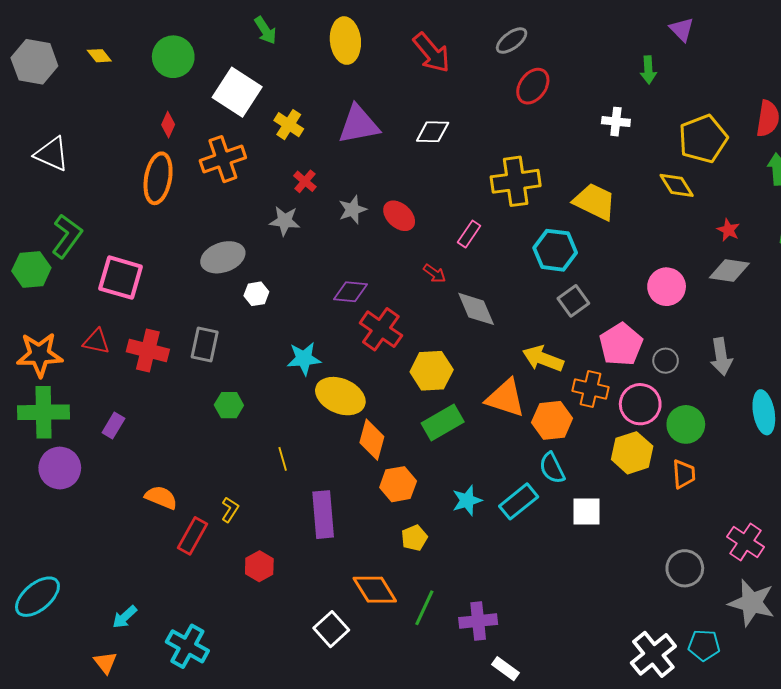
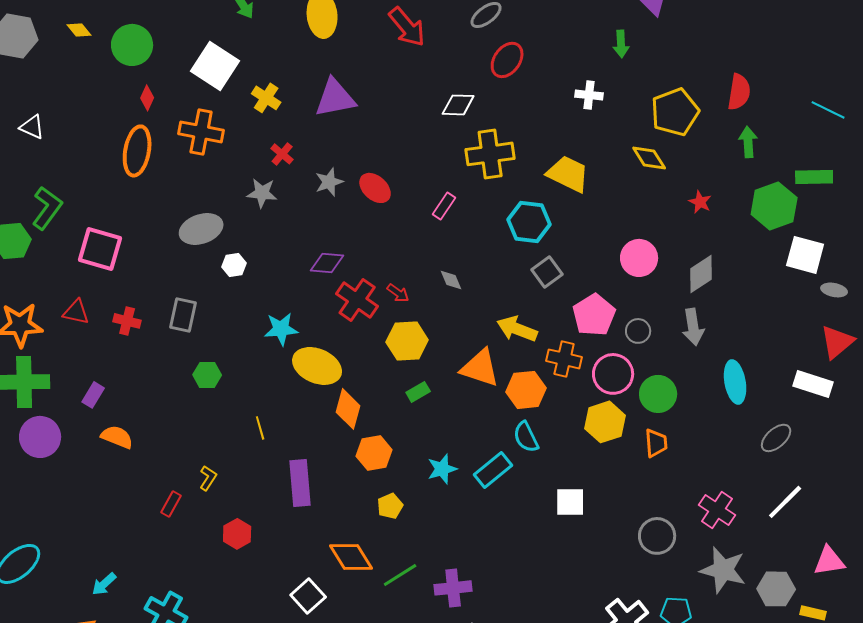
green circle: (173, 57) -> (132, 45), moved
white diamond: (433, 132) -> (458, 105), moved
white triangle: (52, 154) -> (32, 127), size x0.7
orange cross: (223, 159) -> (201, 132), turned 30
gray diamond: (729, 270) -> (701, 274), moved, turned -42
red arrow: (435, 274) -> (398, 293), moved
gray diamond: (476, 309) -> (451, 280), size x0.6
red cross: (148, 350) -> (127, 321), size x0.7
green rectangle: (443, 422) -> (418, 392), size x0.6
orange semicircle: (161, 497) -> (117, 437), moved
white square: (587, 512) -> (570, 502), moved
red rectangle: (192, 536) -> (171, 504), size x0.7
green line: (424, 608) -> (400, 575), turned 33

